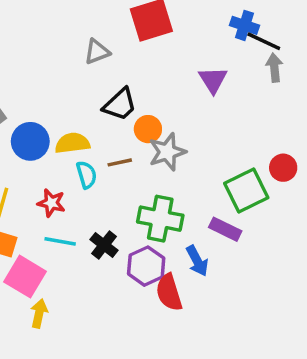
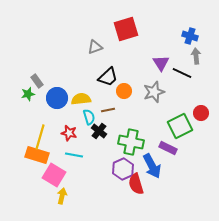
blue cross: (245, 25) -> (190, 36), moved
black line: (264, 41) -> (182, 73), moved
gray star: (167, 152) -> (154, 92), moved
black cross: (104, 245) -> (99, 131), moved
blue arrow: (197, 261) -> (152, 166), size x1.4

